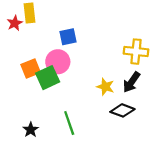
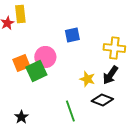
blue square: (68, 37) -> (72, 35), moved
green line: (69, 123) -> (70, 111), moved

